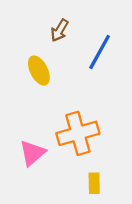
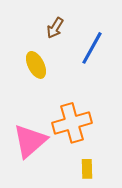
pink triangle: (32, 153) -> (30, 141), size x1.4

